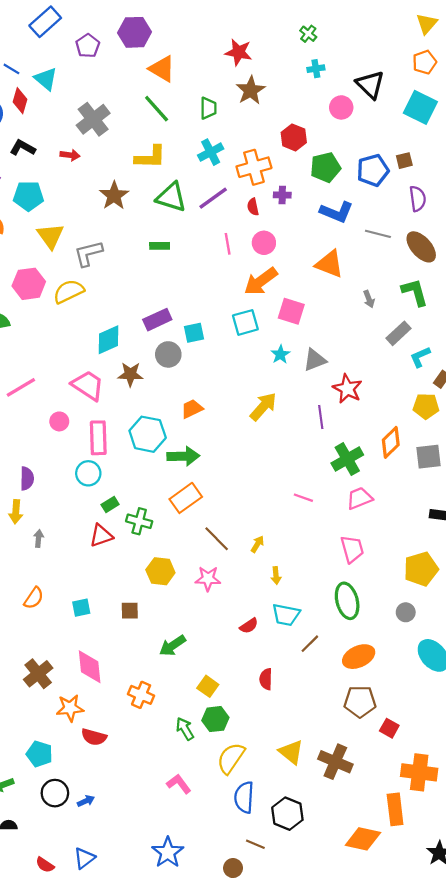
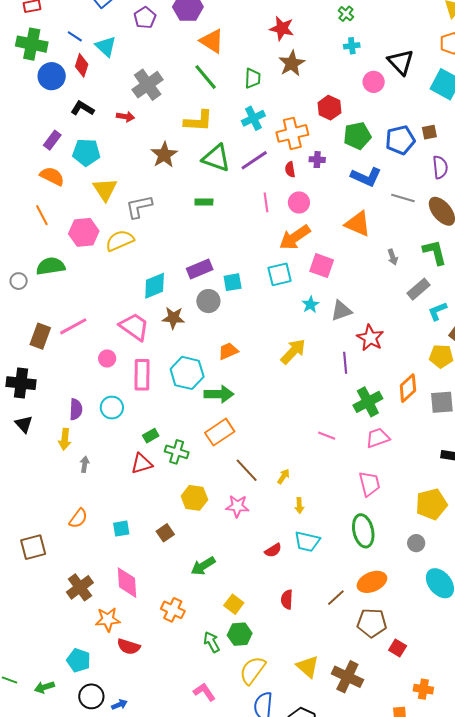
cyan circle: (88, 473) -> (112, 408), moved
brown square: (130, 611) -> (165, 533), turned -36
brown line: (310, 644) -> (336, 598), moved
orange cross: (419, 772) -> (423, 689), size x0.6

